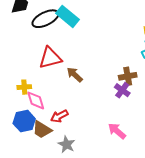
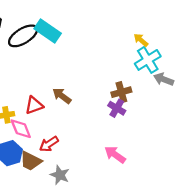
red triangle: (50, 58) -> (34, 105), moved, size x0.7

